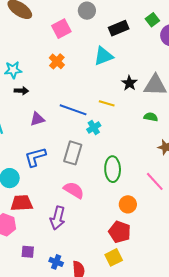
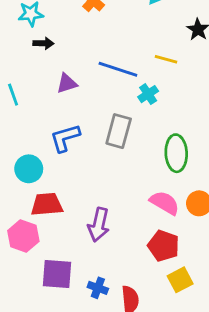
pink semicircle: (74, 190) -> (165, 203), moved
red pentagon: (120, 232) -> (163, 246), moved
purple square: (28, 252) -> (57, 274), size x1.6

